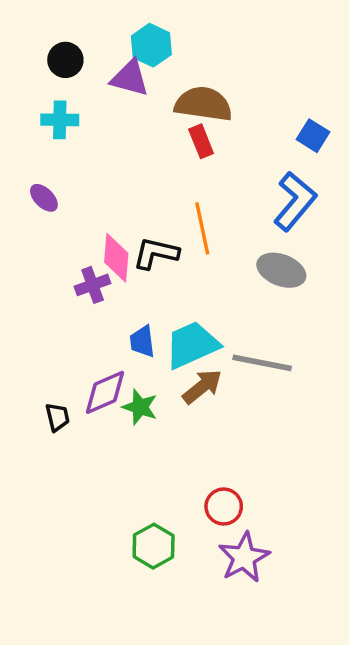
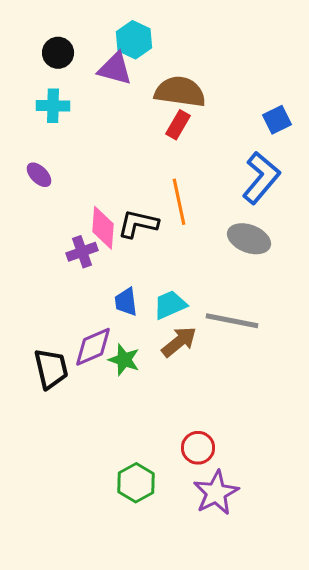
blue square: (313, 136) -> (277, 120), turned 32
red rectangle: (201, 141) -> (178, 125), turned 52
cyan trapezoid: (192, 345) -> (170, 305), size x0.7
black trapezoid: (57, 417) -> (51, 369), size x1.6

